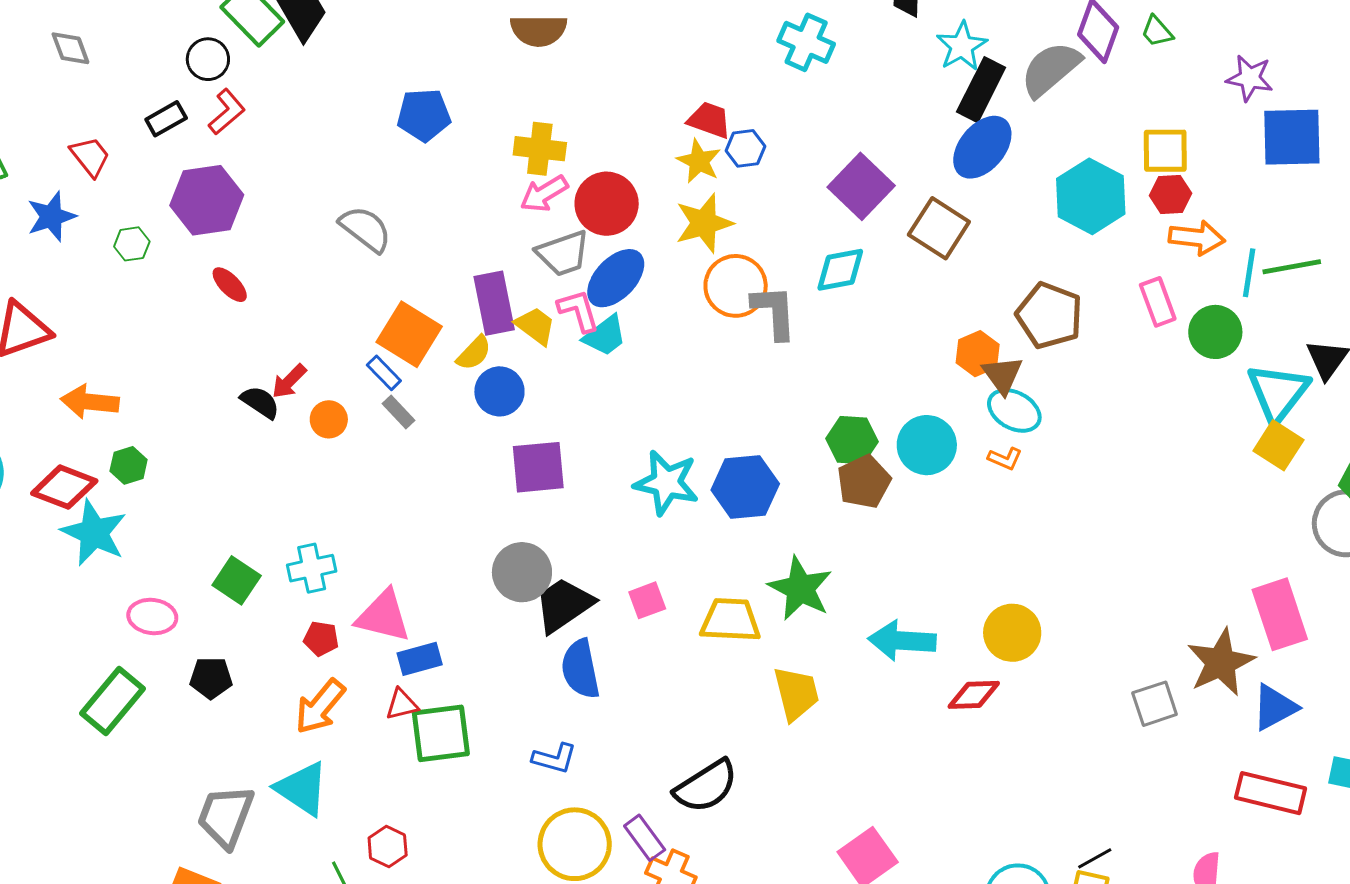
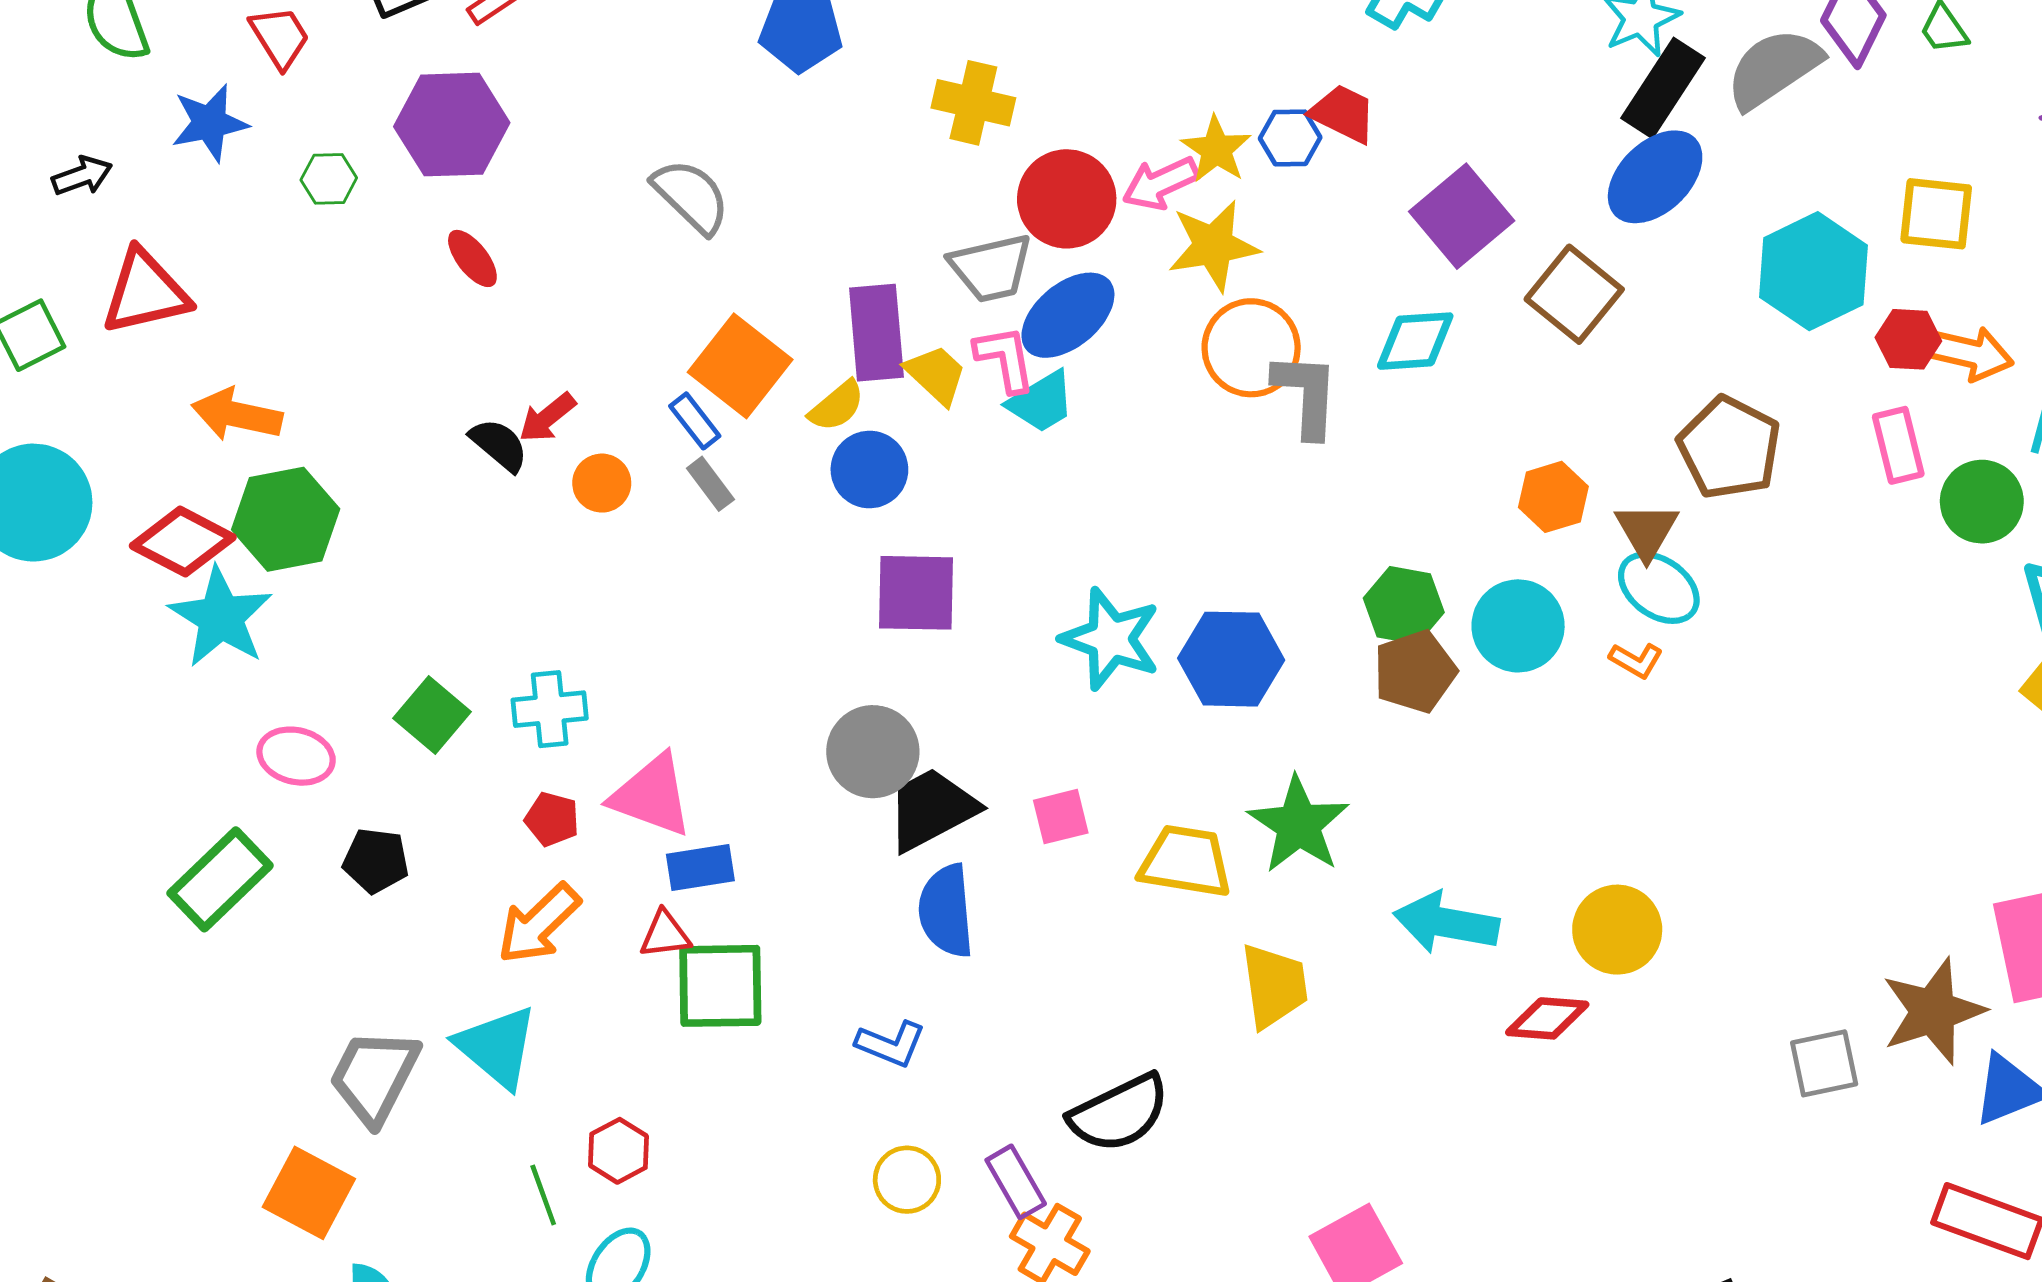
red trapezoid: (709, 120) -> (1343, 114), moved
pink arrow: (544, 194) -> (1161, 183), moved
red hexagon: (1170, 194) -> (1908, 339), moved
orange hexagon: (978, 354) -> (1553, 497), moved
green hexagon: (129, 465) -> (286, 519), size x1.8
yellow circle: (575, 844) -> (907, 1180), size x0.6

